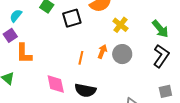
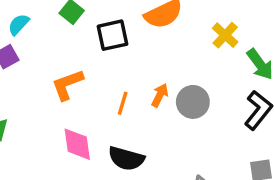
yellow cross: (120, 25) -> (225, 35), moved
orange L-shape: (24, 53) -> (67, 85), moved, turned 65

